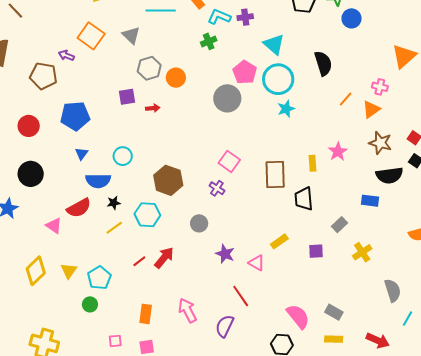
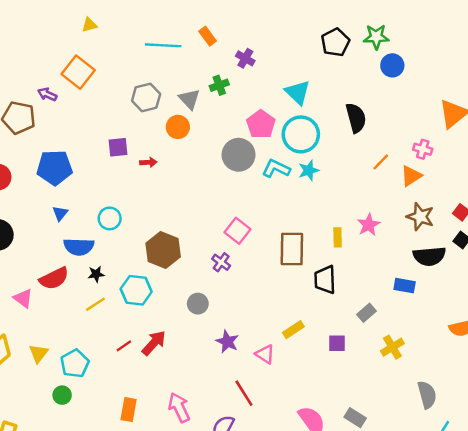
cyan L-shape: (219, 17) -> (276, 169), moved
purple cross: (245, 17) -> (245, 58), moved, turned 35
gray triangle: (131, 35) -> (189, 99), moved
gray hexagon: (149, 68) -> (146, 97), moved

